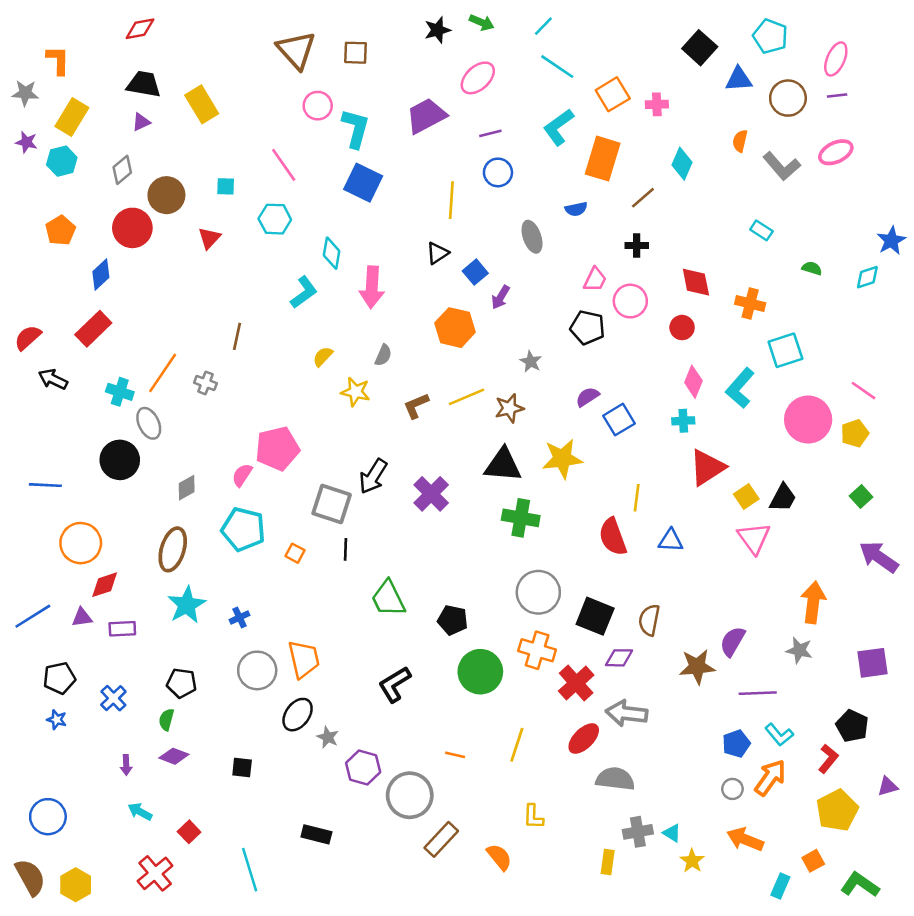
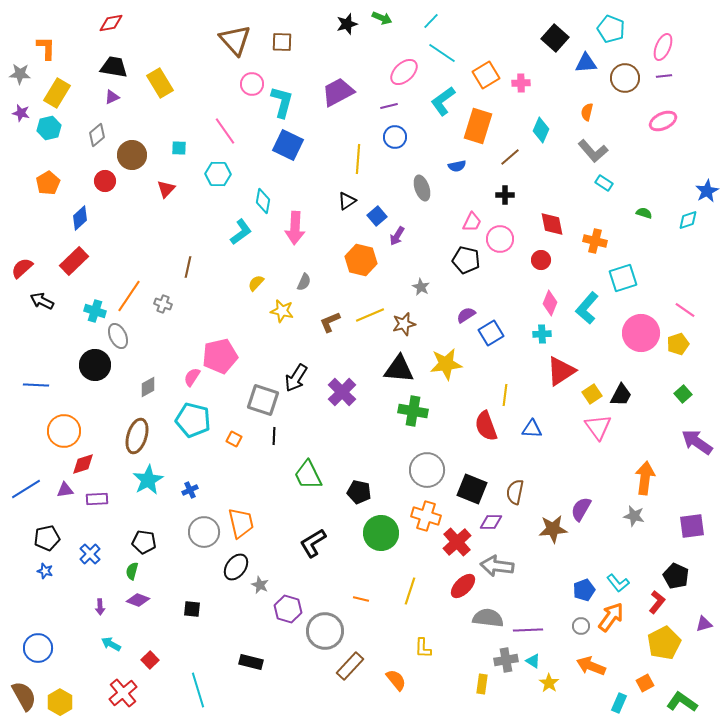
pink ellipse: (478, 78) -> (404, 72), moved
gray L-shape: (782, 166) -> (593, 151), moved
red circle: (132, 228) -> (105, 181), size x0.7
purple line: (758, 693) -> (528, 630), moved

